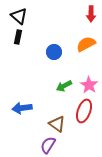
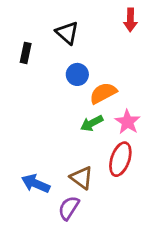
black triangle: (19, 16) -> (67, 33), moved
orange semicircle: (86, 44) -> (103, 93), moved
blue arrow: (22, 108) -> (36, 184), moved, turned 30

